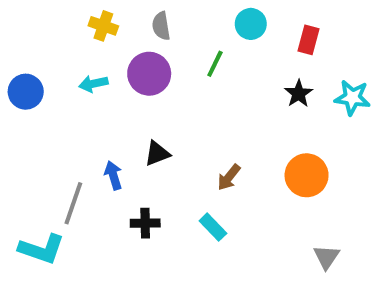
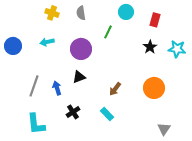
purple circle: (149, 74) -> (81, 49), moved
gray line: (73, 203) -> (34, 86), moved
black cross: (145, 223) -> (73, 112), turned -32
cyan L-shape: (42, 249) -> (36, 124), moved, turned 65

